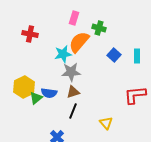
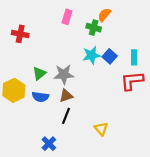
orange semicircle: (79, 42) -> (104, 15), moved, size x0.6
cyan star: (63, 54) -> (92, 55), moved
red L-shape: (135, 95) -> (132, 81), moved
green triangle: (36, 98) -> (39, 73), moved

